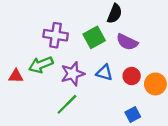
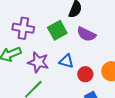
purple star: (73, 74) -> (38, 62), turned 30
red circle: (132, 76) -> (85, 74), moved

